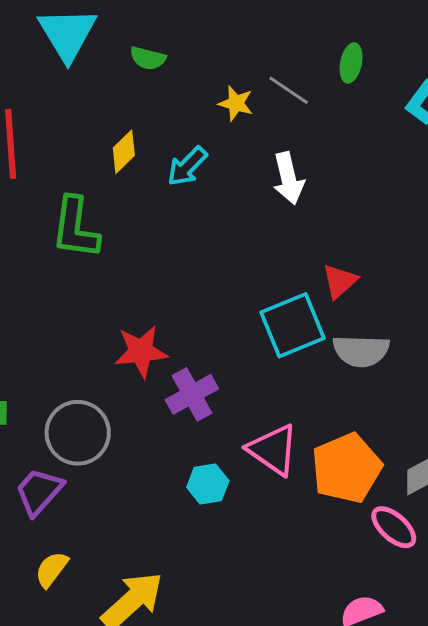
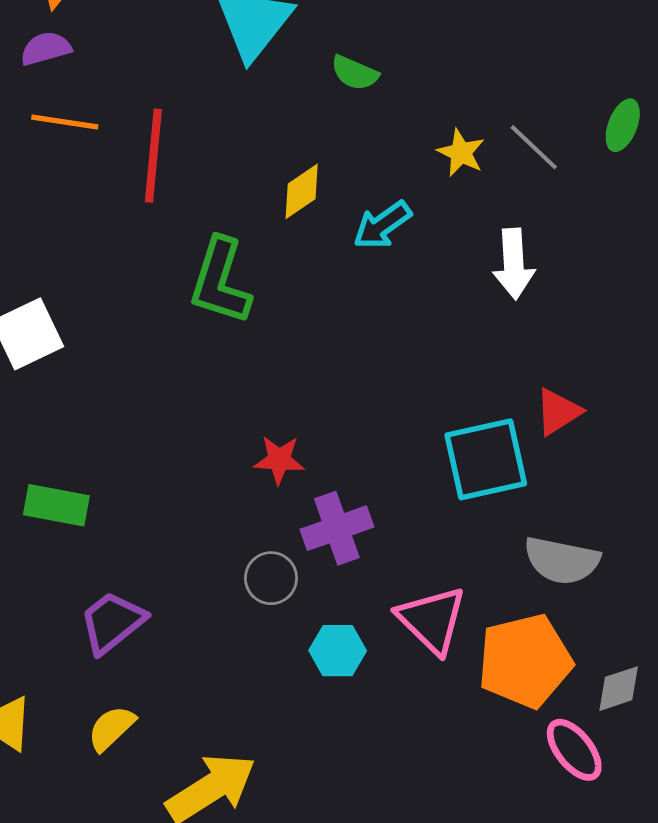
red star: (141, 351) -> (279, 460), size x0.7
gray semicircle: (361, 351) -> (562, 560), moved
gray circle: (78, 433) -> (271, 578), moved, size x0.6

